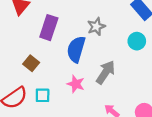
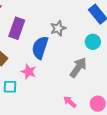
gray arrow: (106, 72) -> (78, 67), moved
pink star: (76, 84) -> (29, 72), moved

